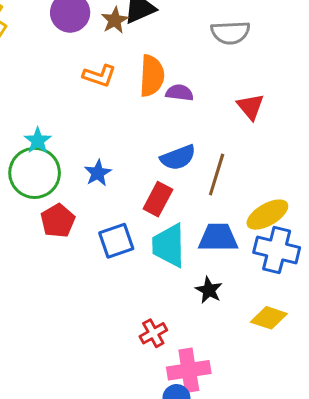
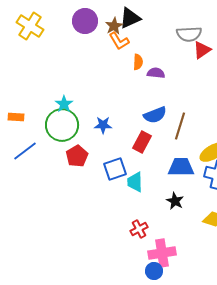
orange L-shape: (99, 76) -> (119, 41), moved, turned 40
orange semicircle: (152, 76) -> (138, 62), size x0.6
red triangle: (250, 107) -> (202, 50), moved, turned 36
blue star: (98, 173) -> (103, 125), turned 30
cyan trapezoid: (169, 245) -> (135, 182), moved, size x0.7

